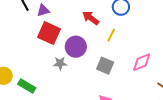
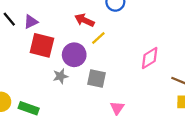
yellow line: (111, 35) -> (98, 38), moved, turned 32
gray square: (105, 66) -> (97, 79), moved

